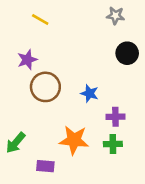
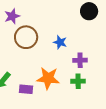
purple rectangle: (45, 166) -> (26, 89), moved

